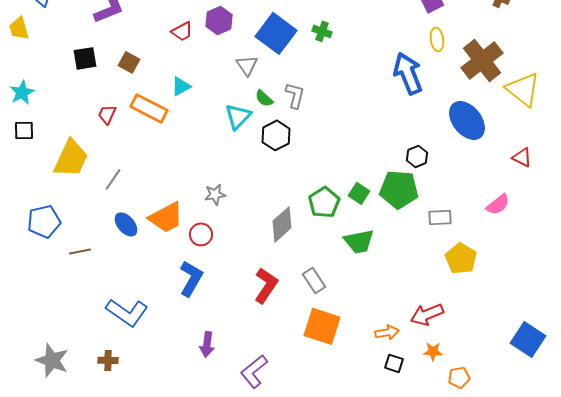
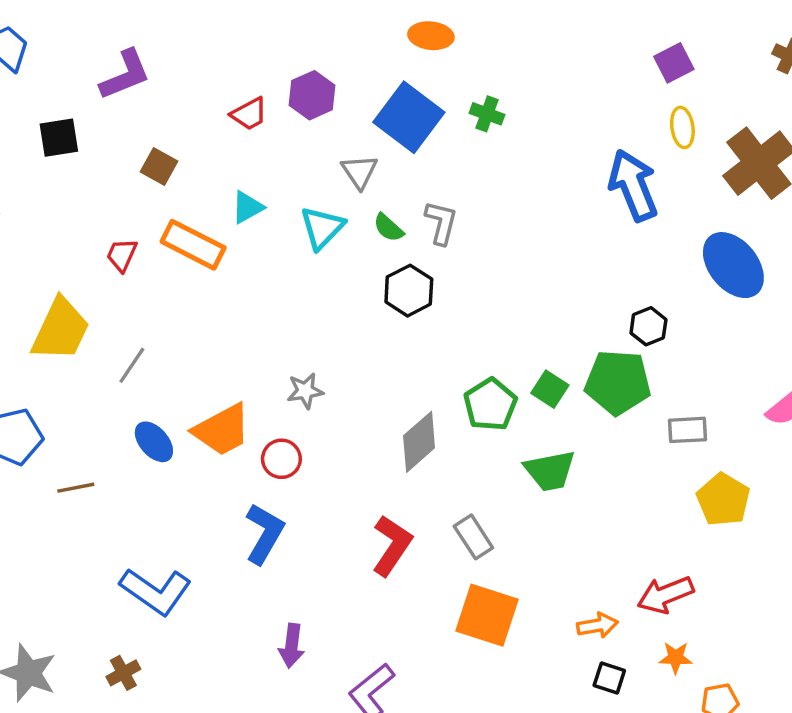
black square: (85, 58) -> (59, 138), moved
cyan triangle: (238, 116) -> (322, 228), moved
brown cross: (108, 360) -> (123, 673), turned -30

